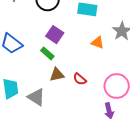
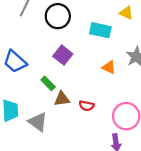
green rectangle: (47, 53) -> (48, 83), moved
red semicircle: (80, 79) -> (87, 106), turned -32

